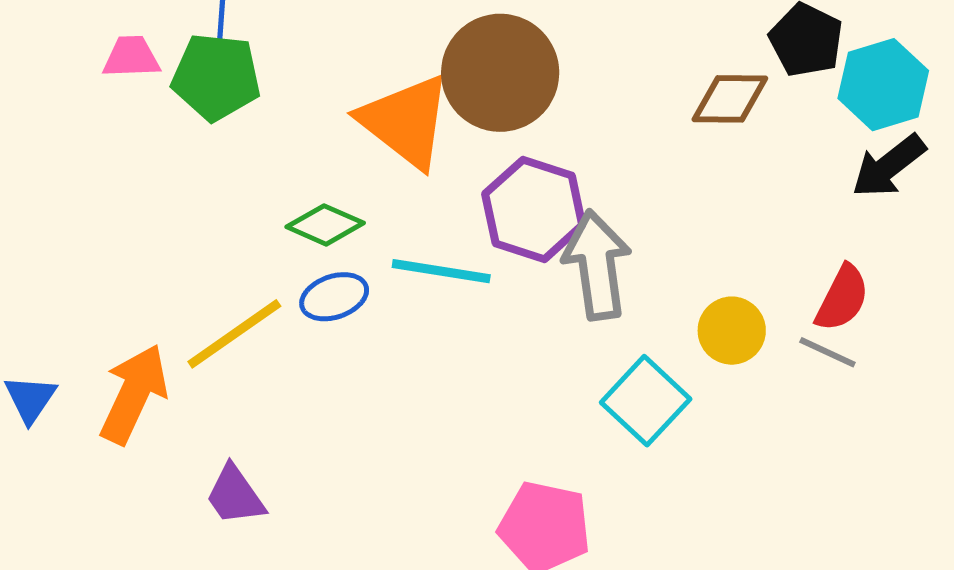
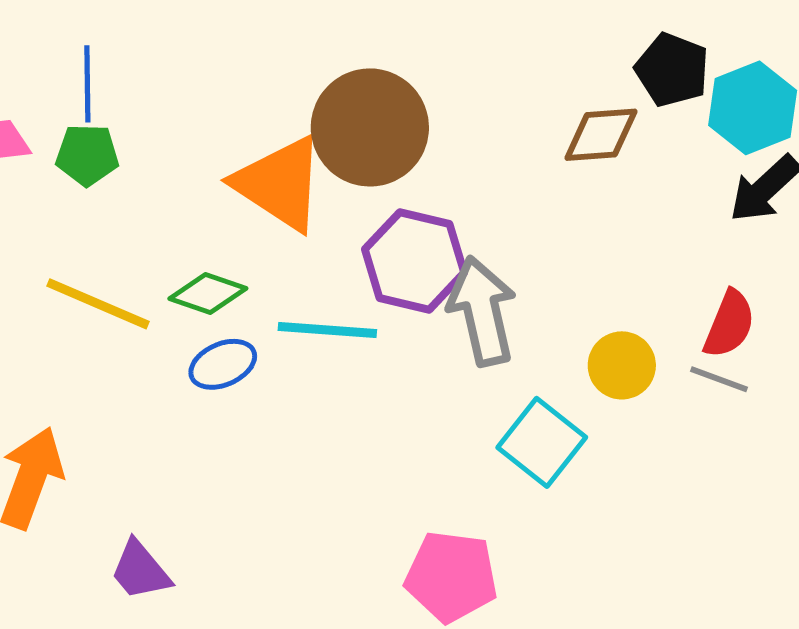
green pentagon: (216, 77) -> (87, 155), size x0.7
yellow line: (234, 334) -> (98, 304), moved, turned 63

